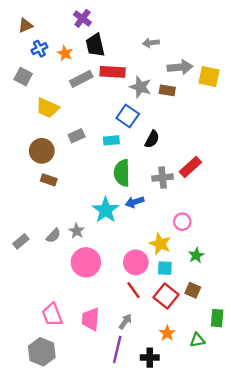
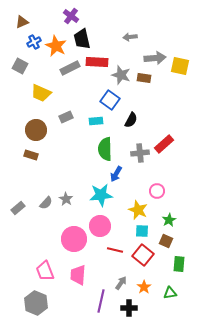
orange star: (65, 53) -> (56, 46), size x1.5
brown rectangle: (49, 180) -> (31, 155), moved
blue arrow: (135, 202) -> (116, 174), turned -42
cyan star: (106, 210) -> (101, 195), moved, turned 30
pink circle: (86, 262) -> (74, 239), moved
pink circle: (136, 262) -> (100, 226), moved
red line: (134, 290) -> (115, 250), turned -42
brown square: (193, 290) -> (166, 241), moved
green rectangle: (217, 318) -> (179, 264), moved
gray arrow: (125, 322) -> (121, 283), moved

